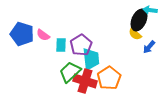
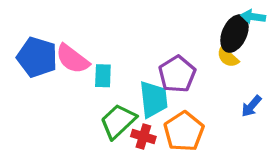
pink semicircle: (43, 35) -> (73, 59), size x1.5
purple pentagon: (81, 45) -> (177, 74), moved
blue arrow: (149, 47) -> (251, 106), moved
red cross: (85, 81) -> (143, 136), size x0.6

